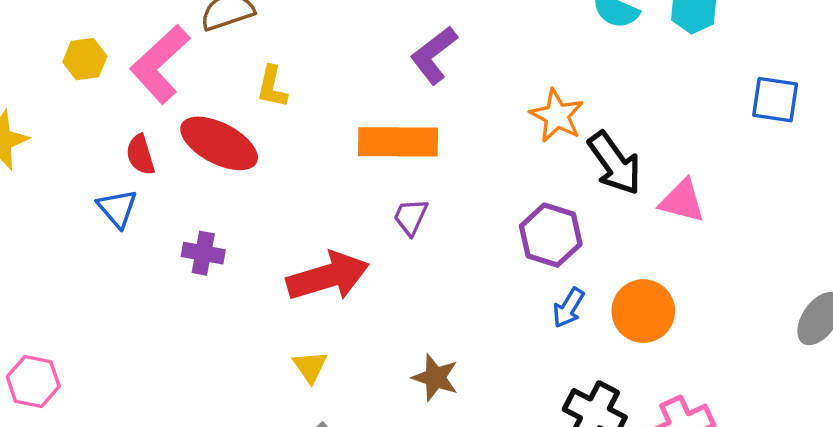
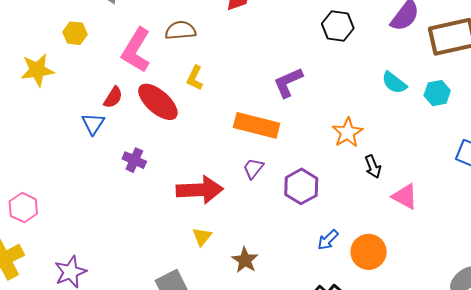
yellow hexagon: (85, 59) -> (75, 33), moved
pink L-shape: (160, 64) -> (136, 50), turned -30
red semicircle: (140, 155) -> (113, 97), turned -145
black arrow: (615, 163) -> (373, 167), size x0.6
purple hexagon: (551, 235) -> (301, 186), moved
yellow triangle: (310, 367) -> (202, 237), moved

